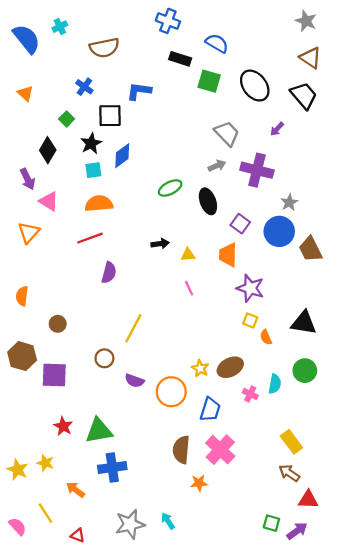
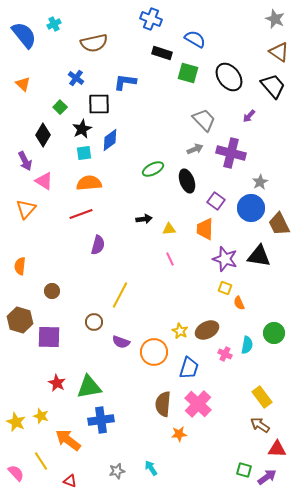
black triangle: (304, 323) -> (259, 256), moved
orange arrow: (75, 490) -> (68, 440), size x1.5
gray star: (130, 524) -> (117, 471), size x0.6

